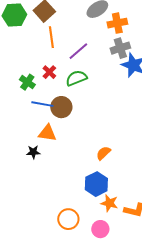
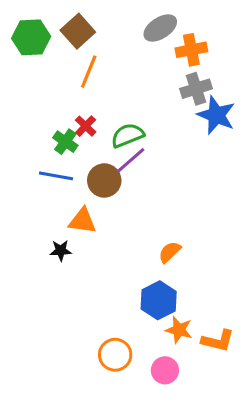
orange line: (51, 37) -> (89, 72), turned 30
purple line: (78, 51) -> (131, 160), moved
green cross: (27, 82) -> (65, 142), moved
blue line: (42, 104) -> (56, 176), moved

